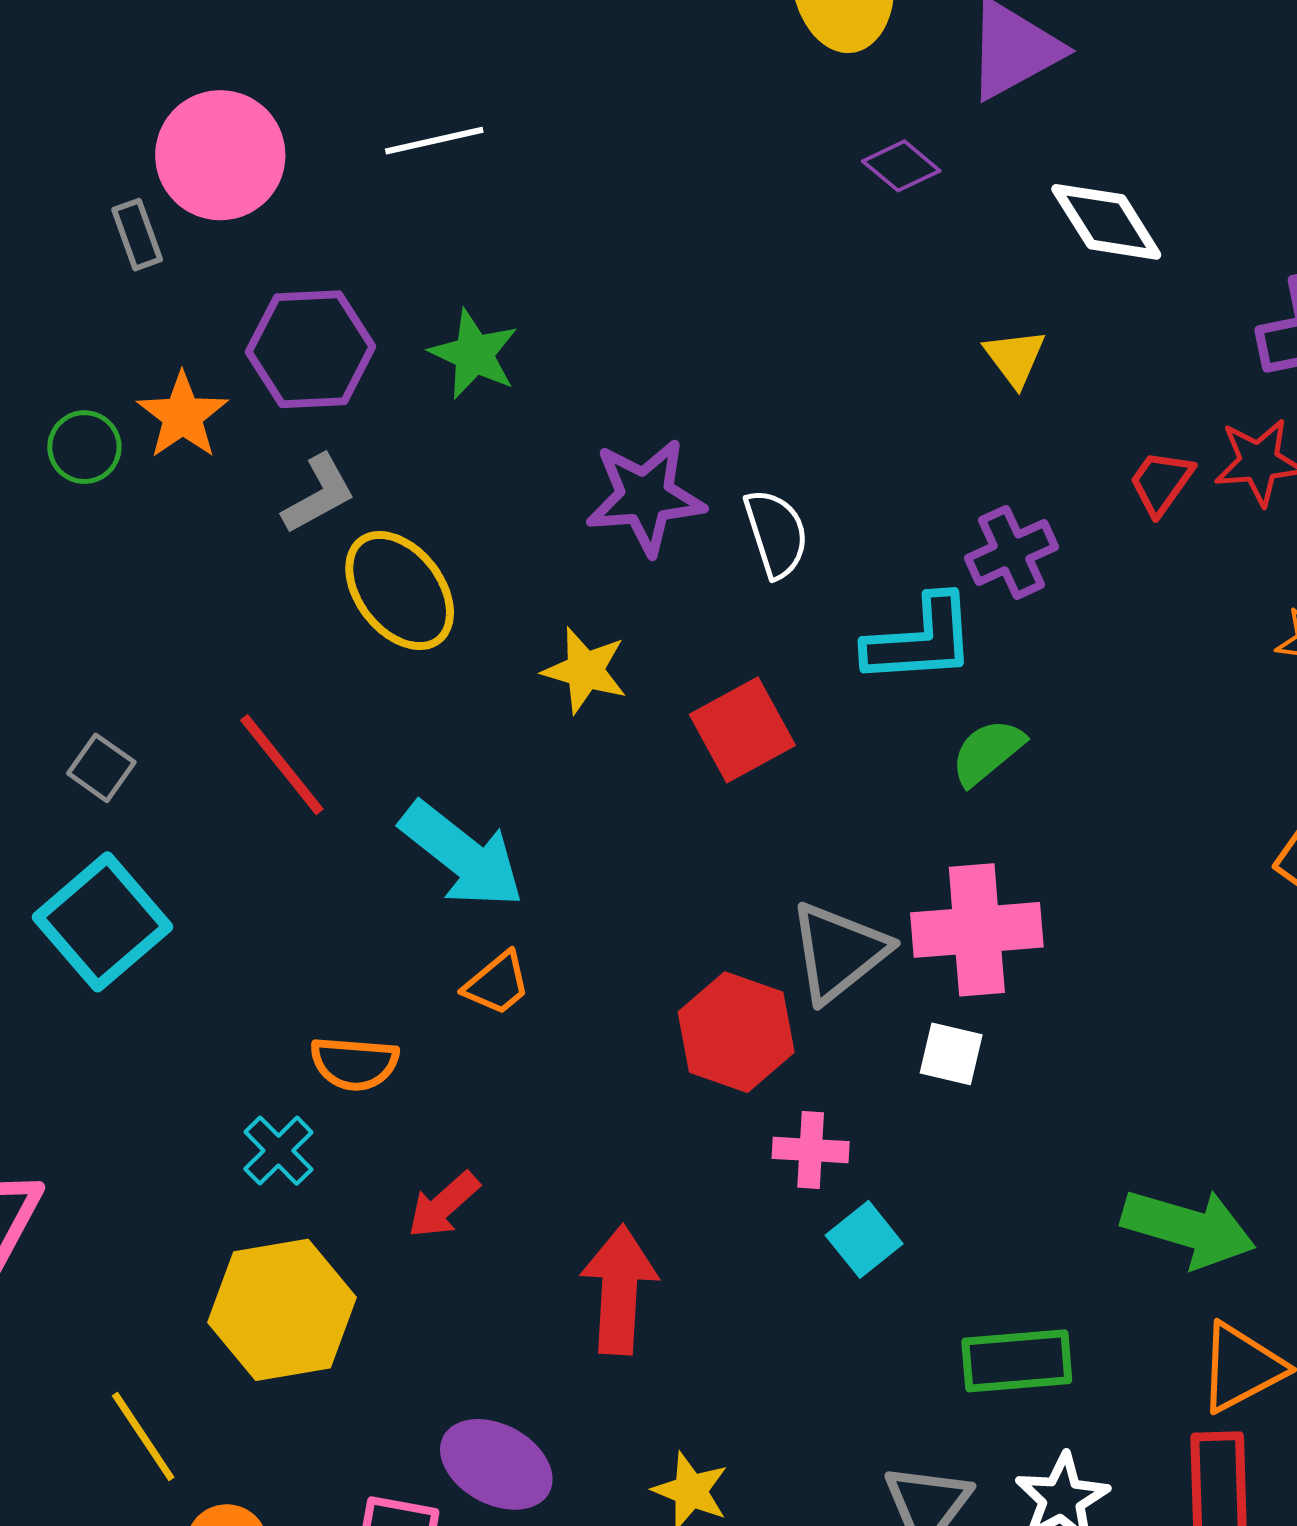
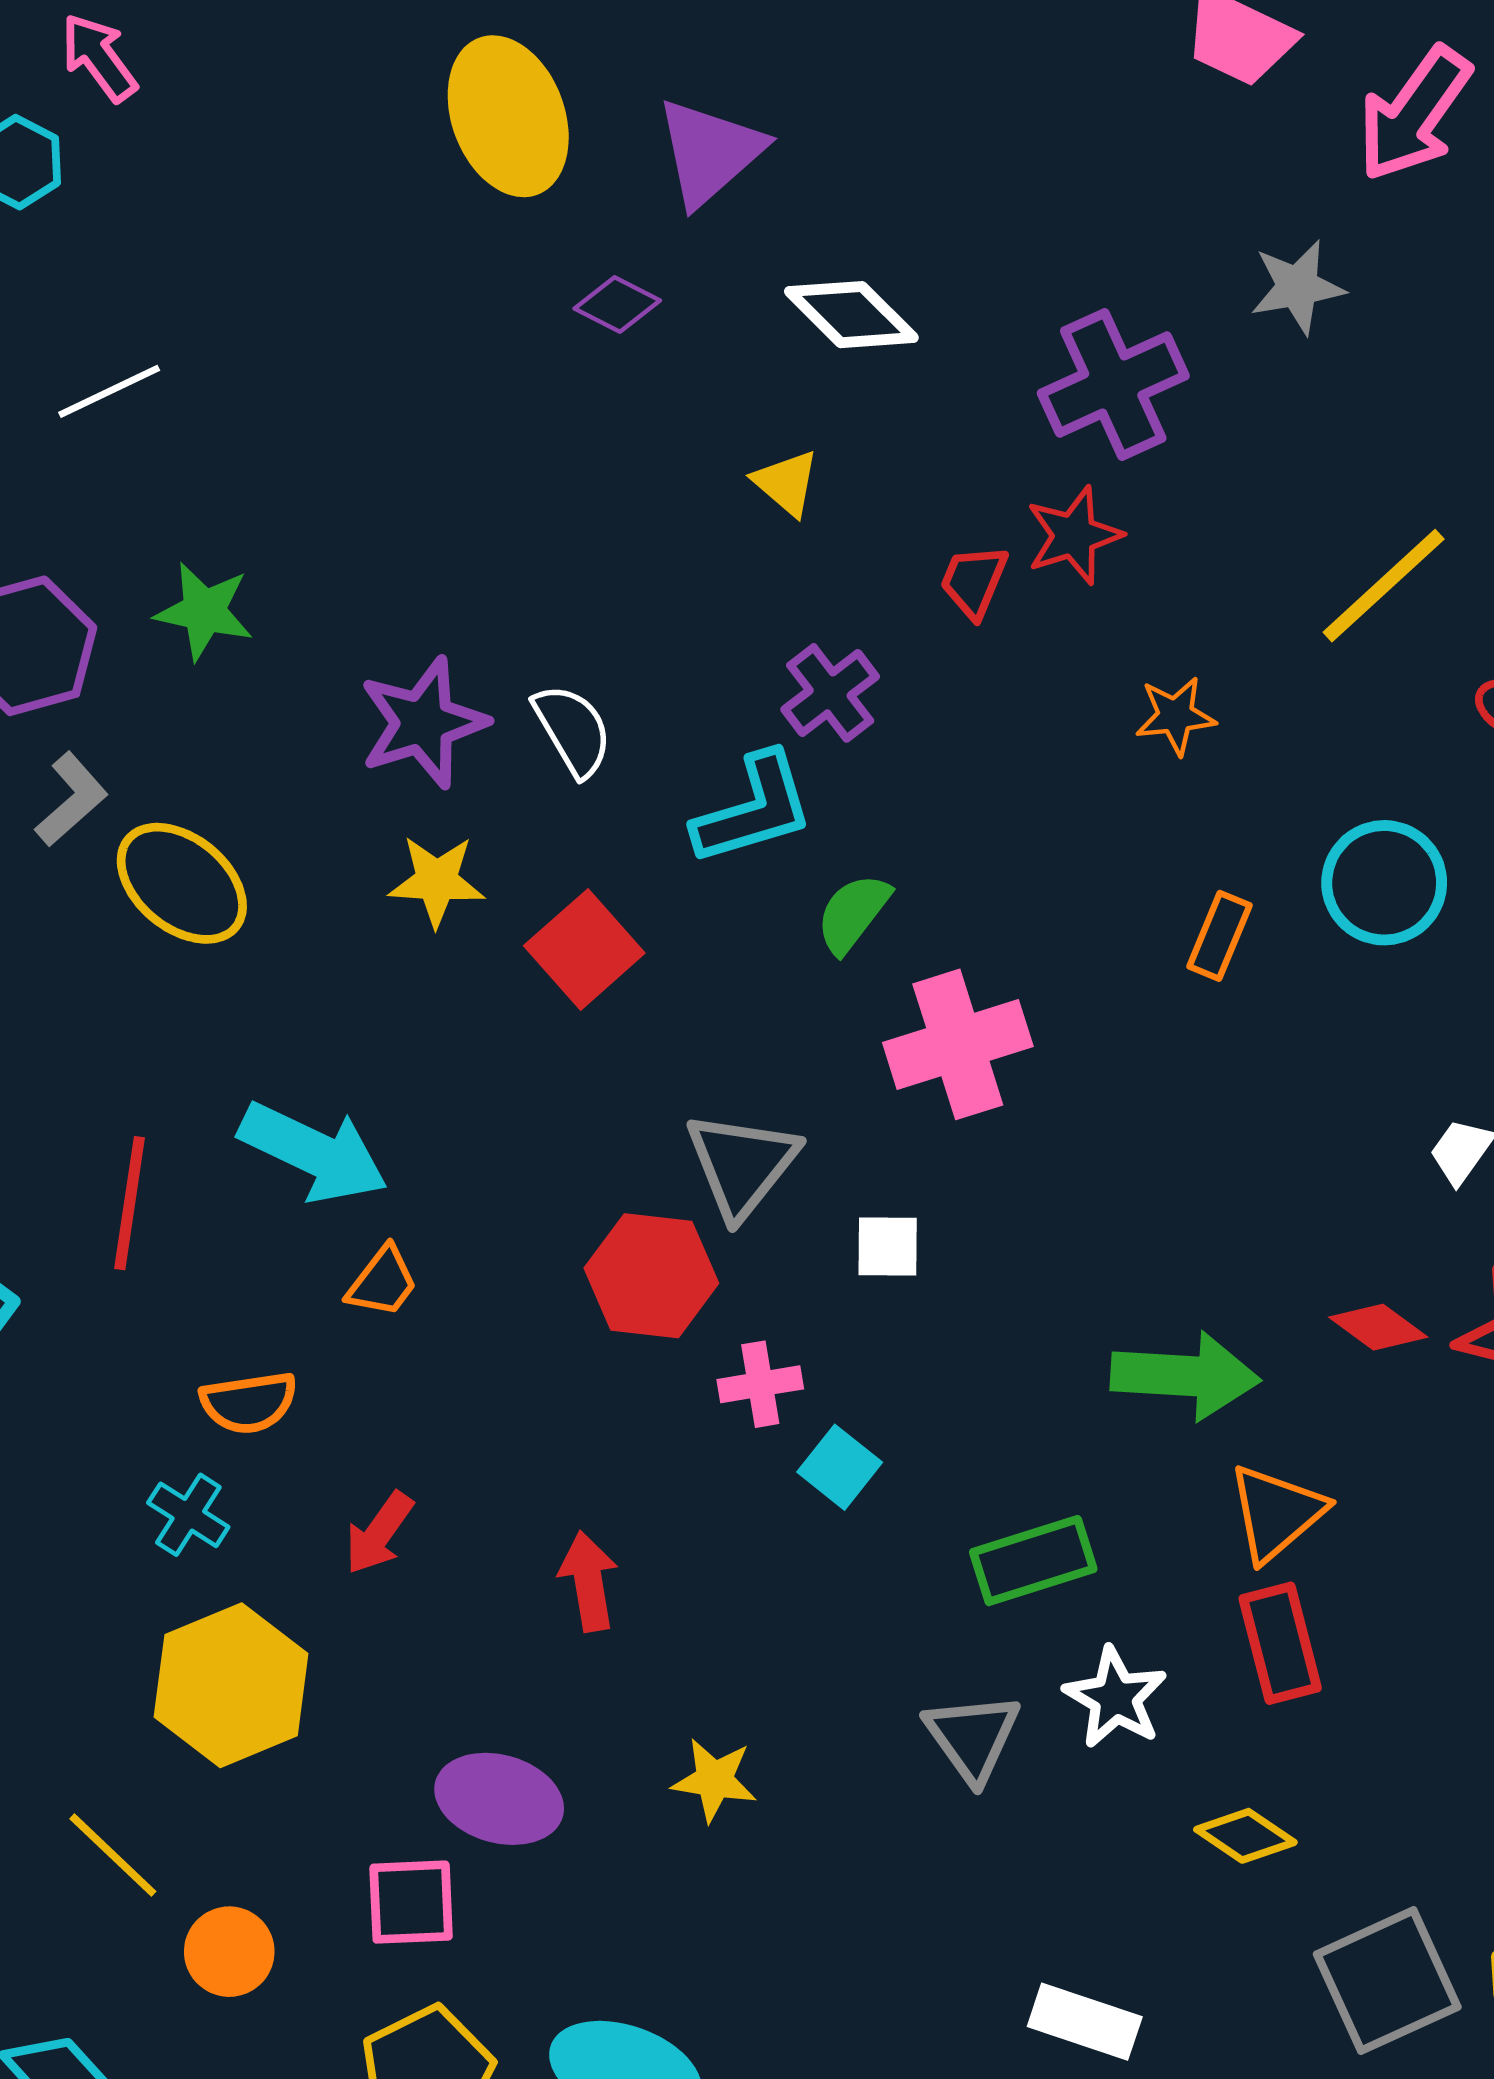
yellow star: (585, 670) -> (437, 881), moved
red line: (282, 765) -> (130, 1203), moved, turned 60
pink cross: (977, 930) -> (958, 1044), moved
red arrow: (619, 1290) -> (589, 1581), size x0.7

